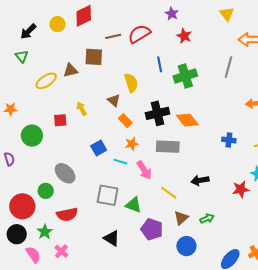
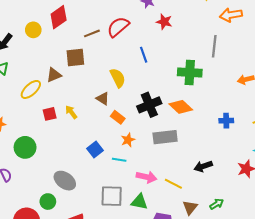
green cross: (185, 76) -> (190, 72), moved, turned 30
red square: (60, 120) -> (50, 114), moved
pink arrow: (144, 170) -> (146, 177), moved, turned -36

